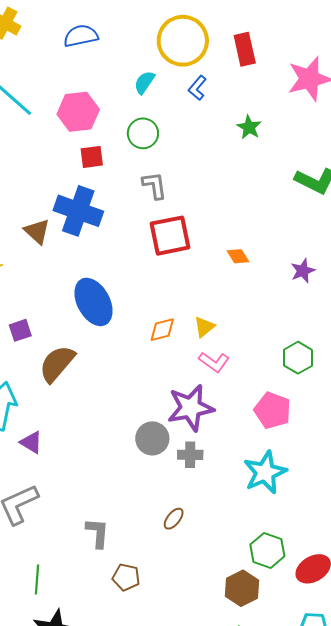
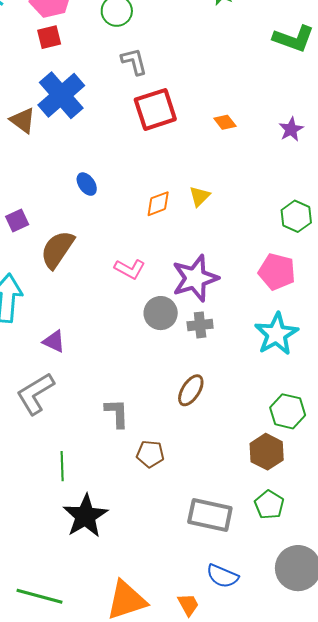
red square: (92, 157) -> (49, 37), moved
blue cross: (78, 211) -> (61, 95), turned 36
blue ellipse: (93, 302) -> (87, 184), size x0.5
pink L-shape: (214, 362) -> (130, 269), moved
purple triangle: (31, 442) -> (54, 341), moved
brown ellipse: (174, 519) -> (191, 390), size x1.4

